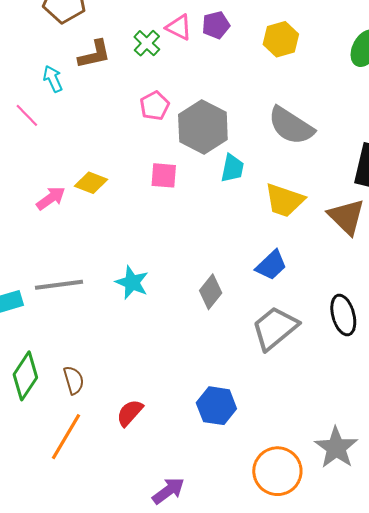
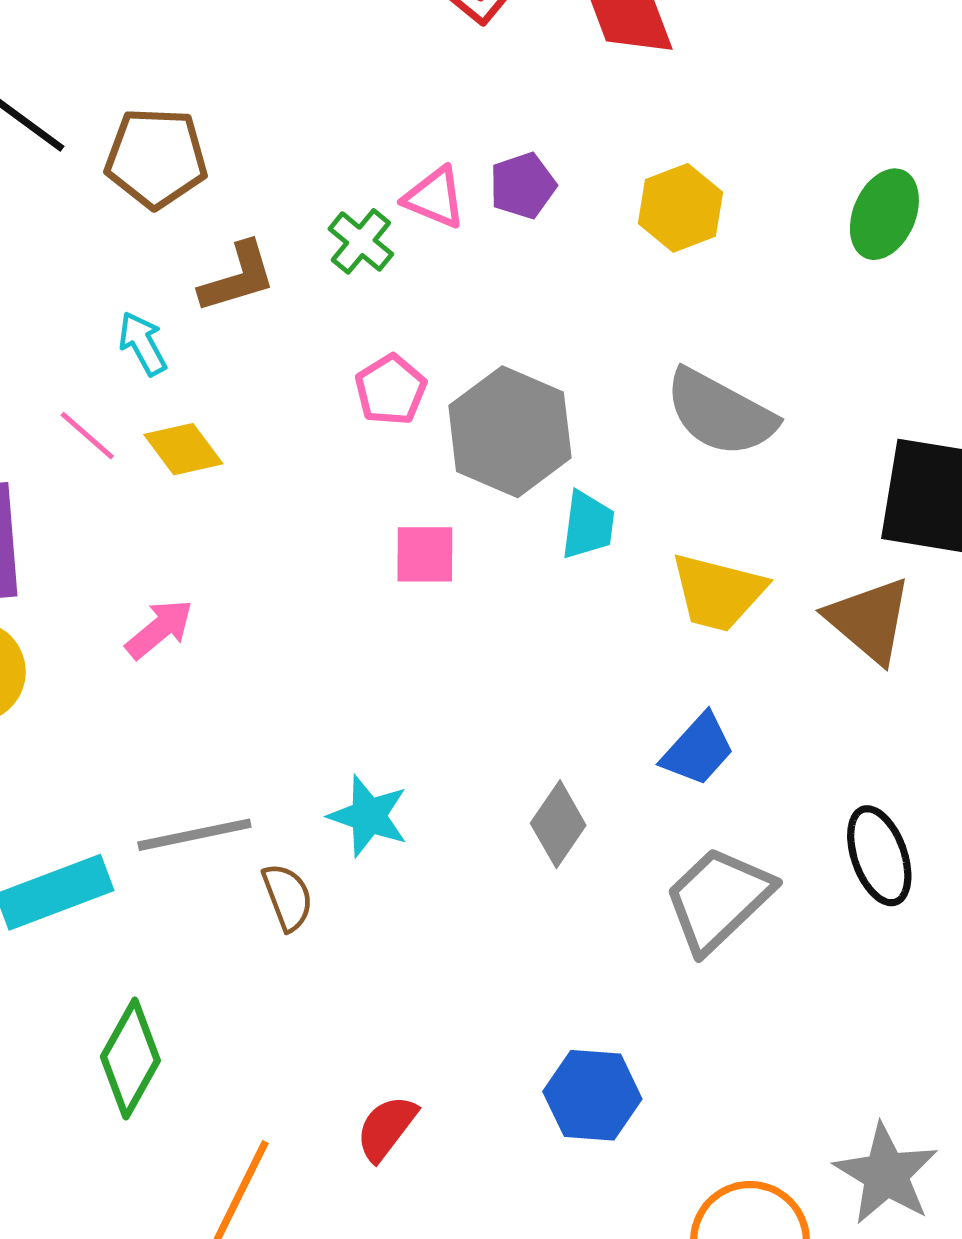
yellow diamond: (91, 183) -> (183, 449), moved, turned 36
brown semicircle: (74, 380) -> (287, 897), moved

